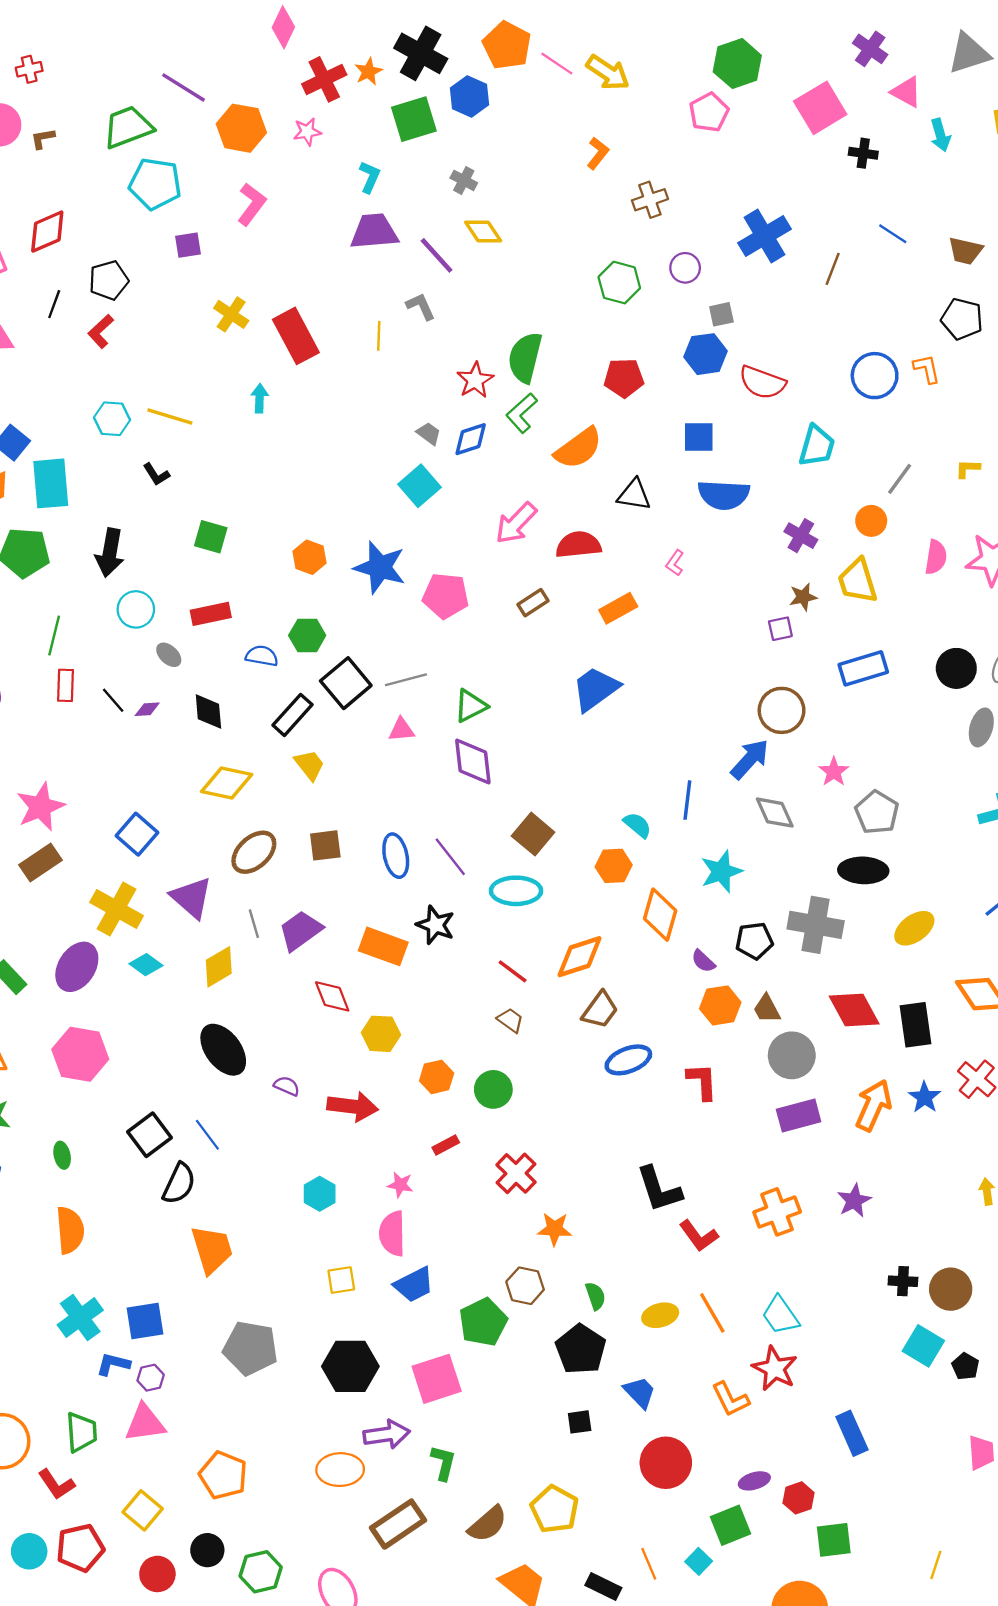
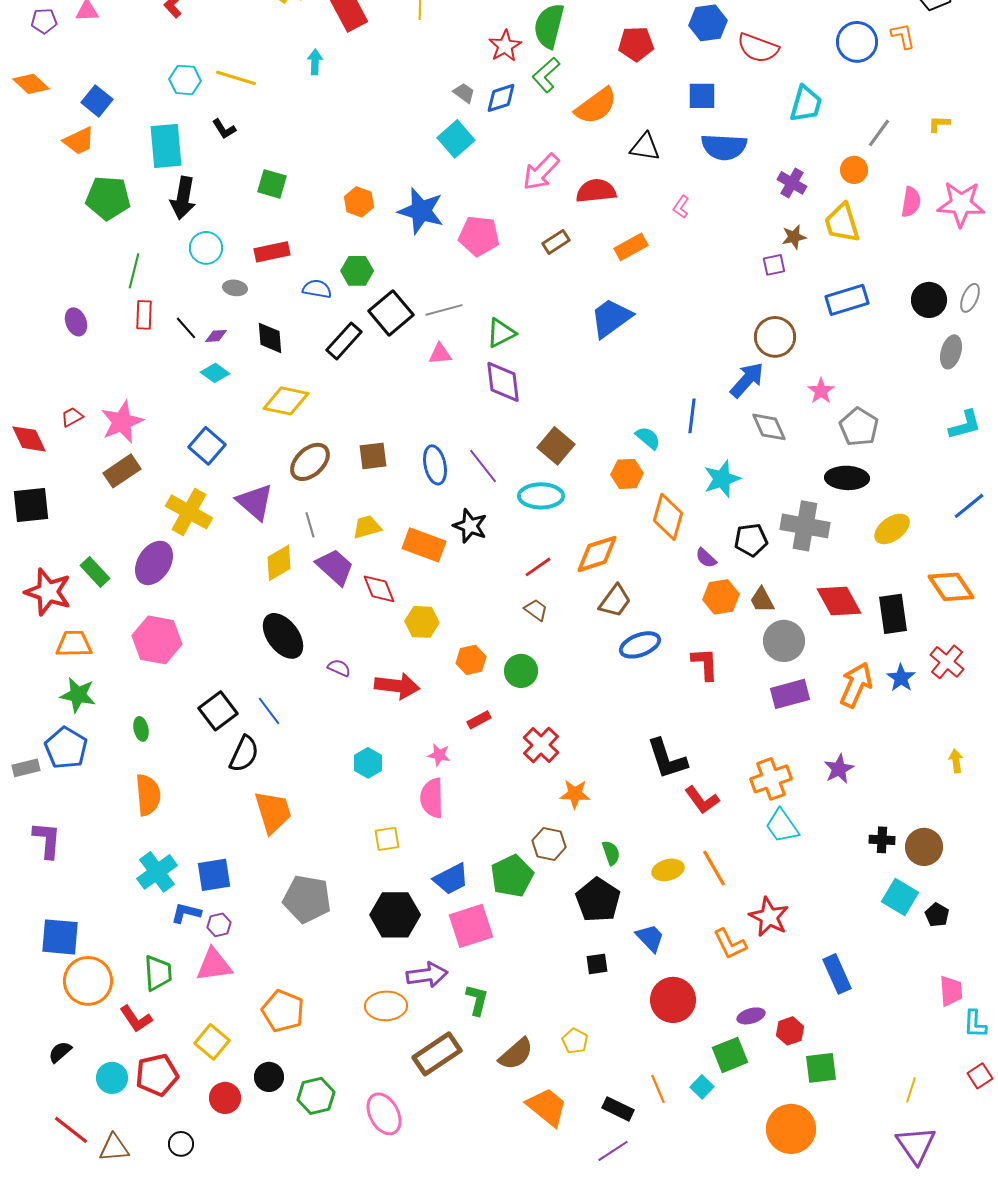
cyan rectangle: (51, 483) -> (166, 146), moved
gray ellipse: (169, 655) -> (235, 288), turned -35
yellow trapezoid: (309, 765) -> (367, 527), moved, turned -68
purple trapezoid: (300, 931) -> (335, 567), moved, turned 78
cyan diamond: (146, 965) -> (215, 373), moved
red line: (513, 971) -> (538, 567), turned -72
blue trapezoid: (414, 1285) -> (451, 879), moved
cyan trapezoid: (780, 1315) -> (782, 826), moved
yellow pentagon: (555, 1509) -> (575, 1041), size x0.6

